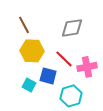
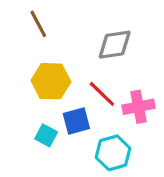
brown line: (24, 25) -> (38, 24), moved
blue square: (48, 76) -> (76, 121), turned -30

